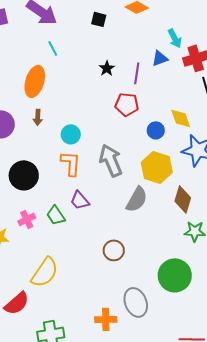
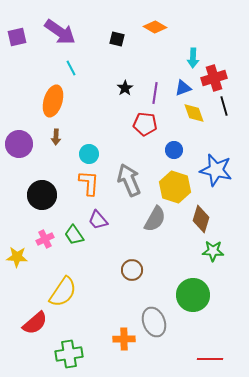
cyan arrow: (175, 38) -> (193, 58), turned 30
blue triangle: (160, 58) -> (183, 88), moved
yellow diamond: (181, 118) -> (194, 113), moved

